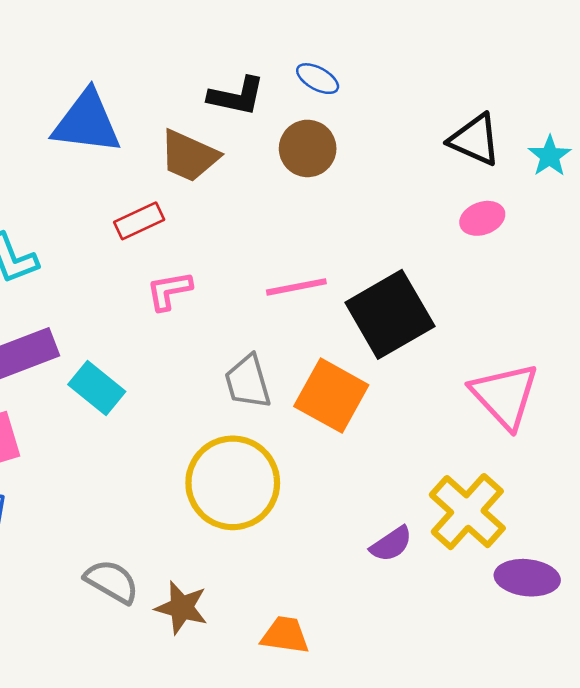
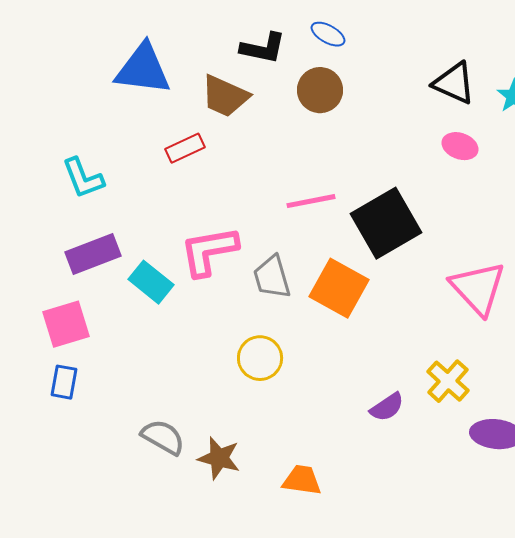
pink ellipse: (482, 218) -> (460, 146), turned 40
pink L-shape: (169, 291) -> (209, 251), moved, size x1.6
yellow circle: (233, 483) -> (260, 358), size x0.6
yellow cross: (467, 512) -> (448, 381), size x0.7

